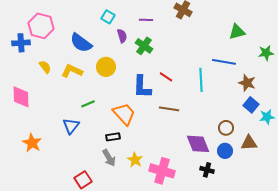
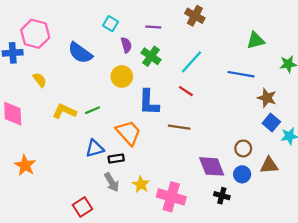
yellow circle: (106, 67) -> (122, 76), moved
yellow L-shape: (72, 71) -> (64, 111), moved
red line: (166, 77) -> (186, 91), moved
cyan line: (201, 80) -> (191, 62), moved, turned 45
green line: (88, 104) -> (93, 110), moved
blue triangle: (71, 126) -> (95, 148), moved, turned 36

